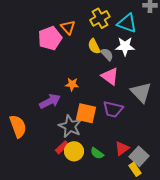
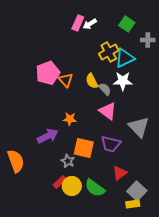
yellow cross: (100, 18) -> (109, 52), moved
cyan triangle: (127, 23) -> (125, 58), turned -45
orange triangle: (68, 27) -> (66, 80), moved
gray star: (70, 126) -> (68, 161), size x0.6
red triangle: (122, 148) -> (120, 173), moved
green semicircle: (97, 153) -> (95, 188), size x1.5
yellow rectangle: (135, 169) -> (133, 204), turned -64

